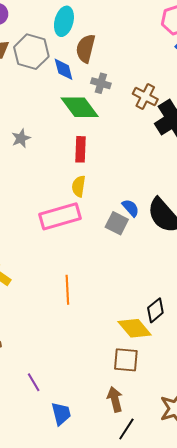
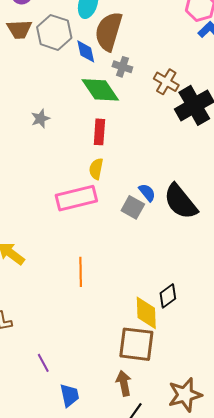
brown semicircle: (86, 48) -> (109, 31), size x1.4
yellow diamond: (135, 328) -> (146, 313), turned 36
brown square: (126, 360) -> (136, 344), size x1.4

